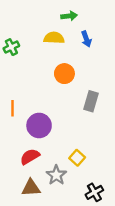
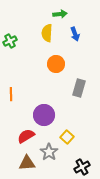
yellow semicircle: (54, 38) -> (47, 33), turned -90
purple circle: (39, 125) -> (44, 115), moved

